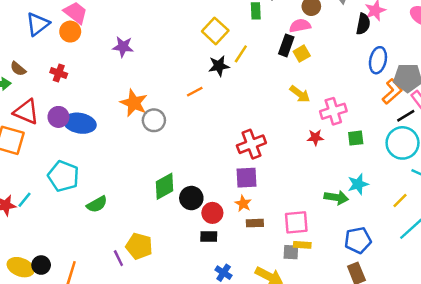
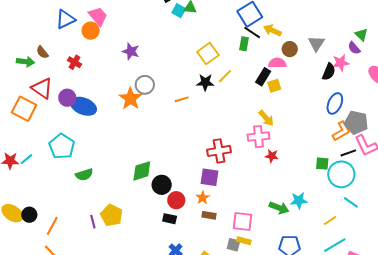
pink cross: (333, 111) -> (258, 137), moved
gray circle: (154, 120) -> (145, 85), moved
green square: (356, 138) -> (322, 164), moved

